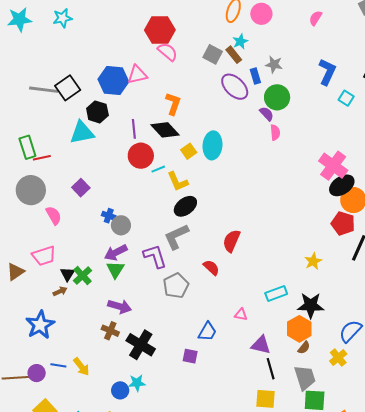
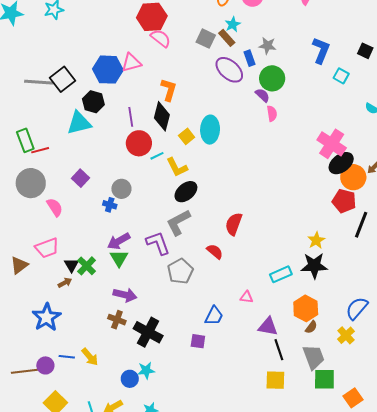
black diamond: (165, 130) -> (162, 116), turned 60
gray circle: (121, 225) -> (121, 189), moved
black star: (311, 305) -> (314, 266), moved

